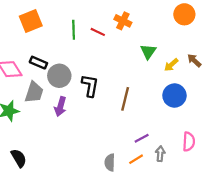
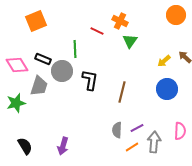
green line: (74, 30) -> (75, 49), moved
green triangle: (148, 52) -> (130, 41), moved
purple arrow: (60, 106) -> (63, 146), moved
gray arrow: (160, 154) -> (154, 142), size x1.5
gray semicircle: (110, 162) -> (117, 130), moved

